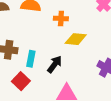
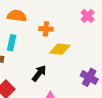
cyan rectangle: (31, 59) -> (12, 43), moved

